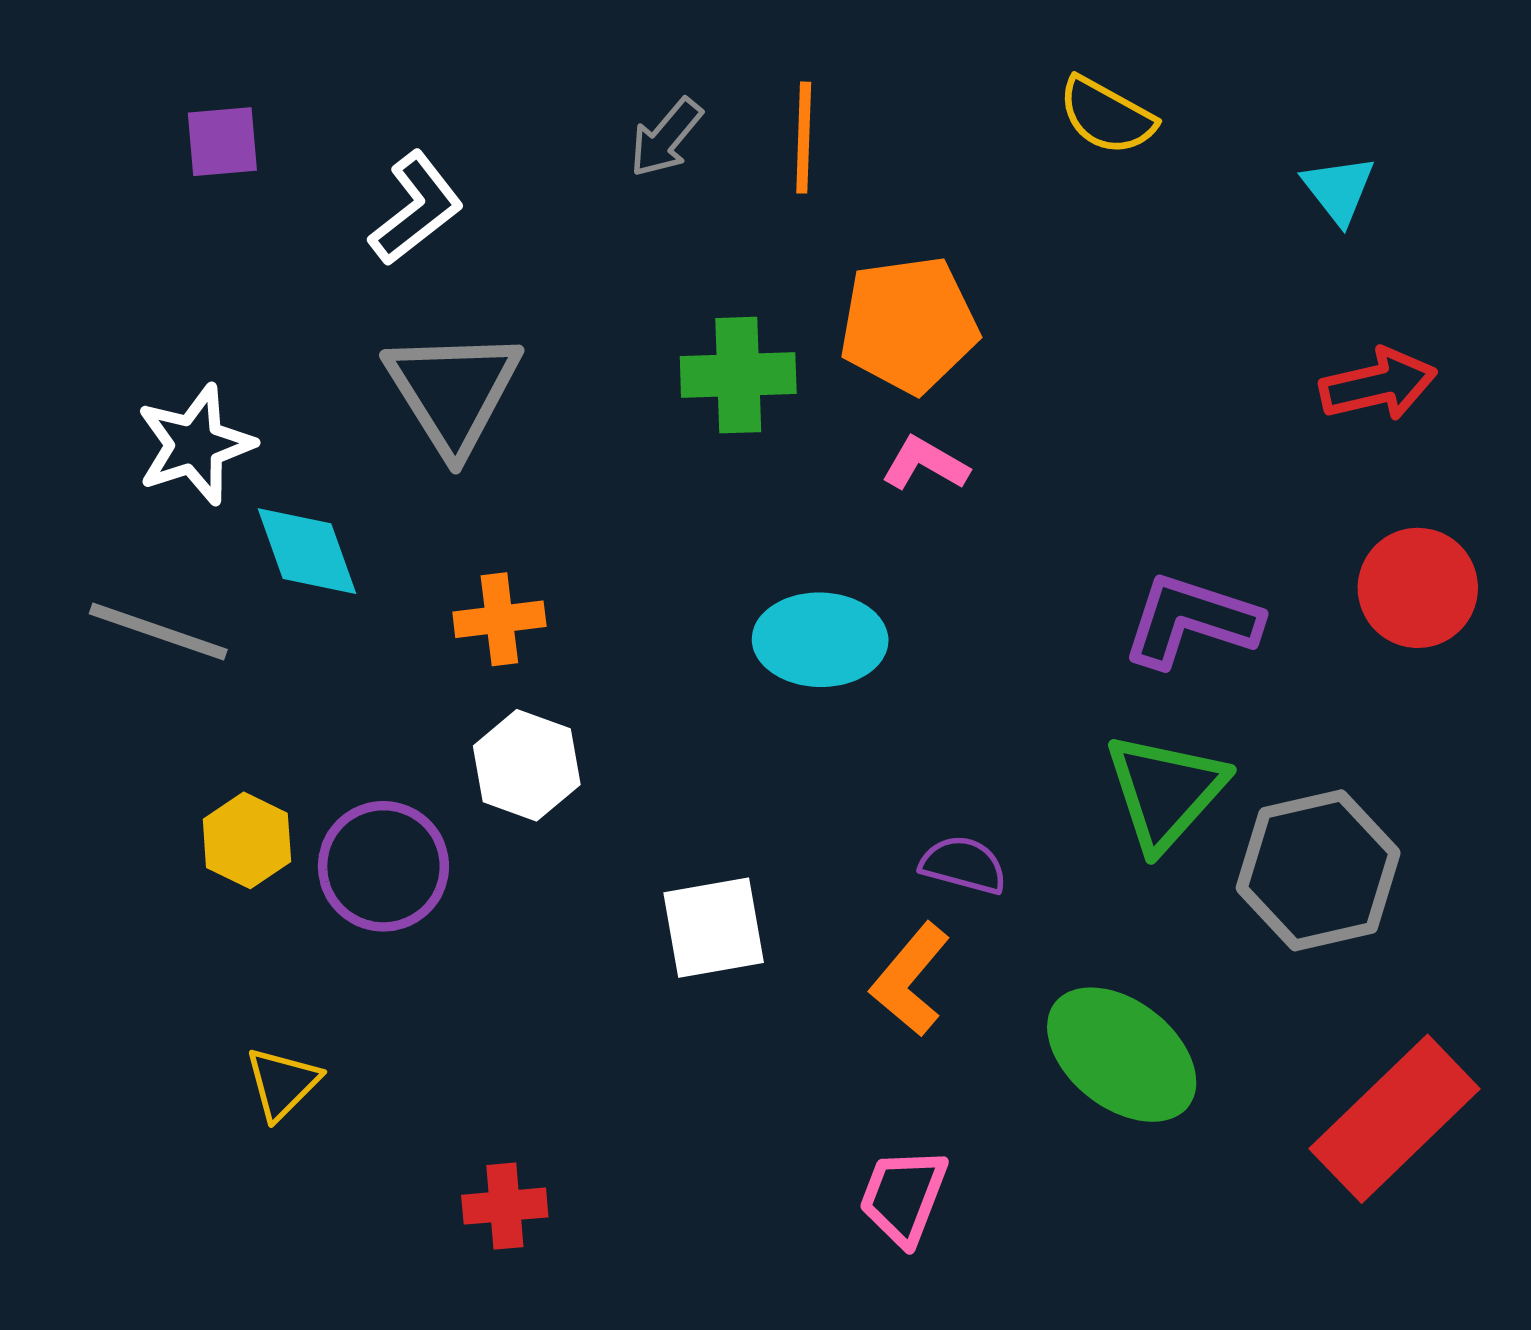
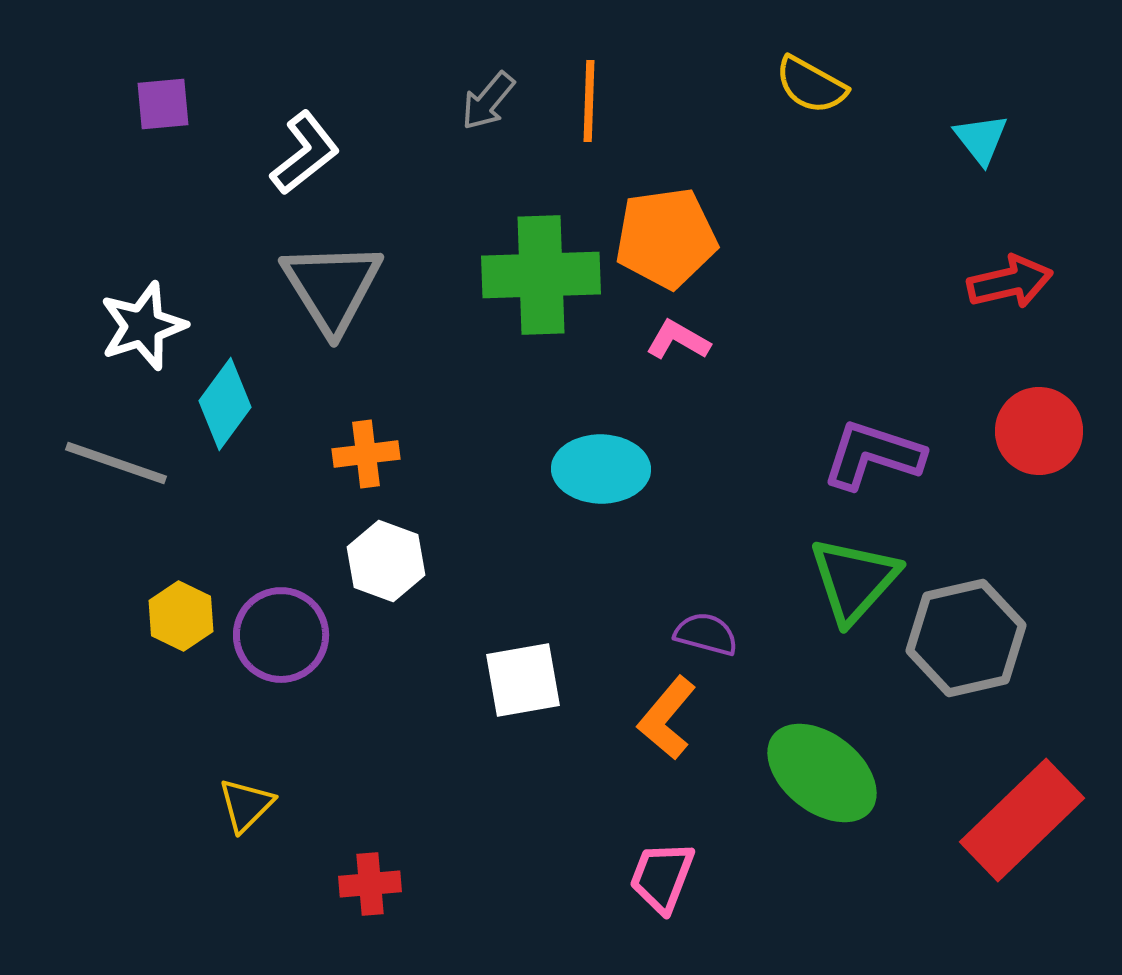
green cross: (738, 375) -> (541, 275), size x1.4
cyan diamond: (307, 551) -> (225, 404), turned 56
yellow triangle: (282, 1083) -> (246, 805), moved

